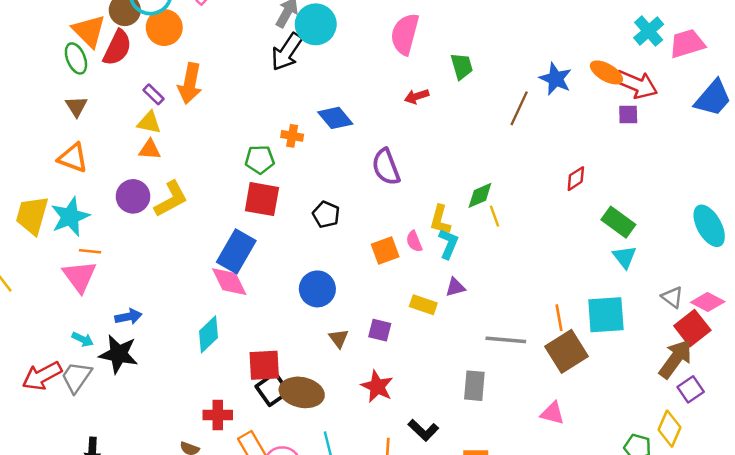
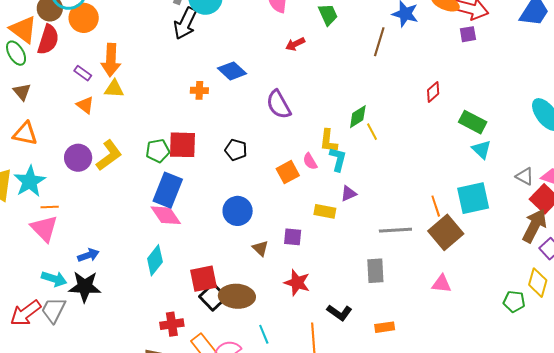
yellow triangle: (149, 122) -> (114, 89), moved
orange triangle: (150, 150) -> (85, 105), moved, turned 42
green pentagon: (260, 160) -> (158, 151), moved
cyan arrow: (83, 339) -> (54, 279), size x1.4

